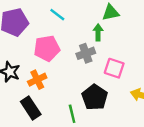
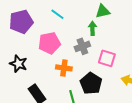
orange cross: (37, 80) -> (64, 68), moved, turned 35

